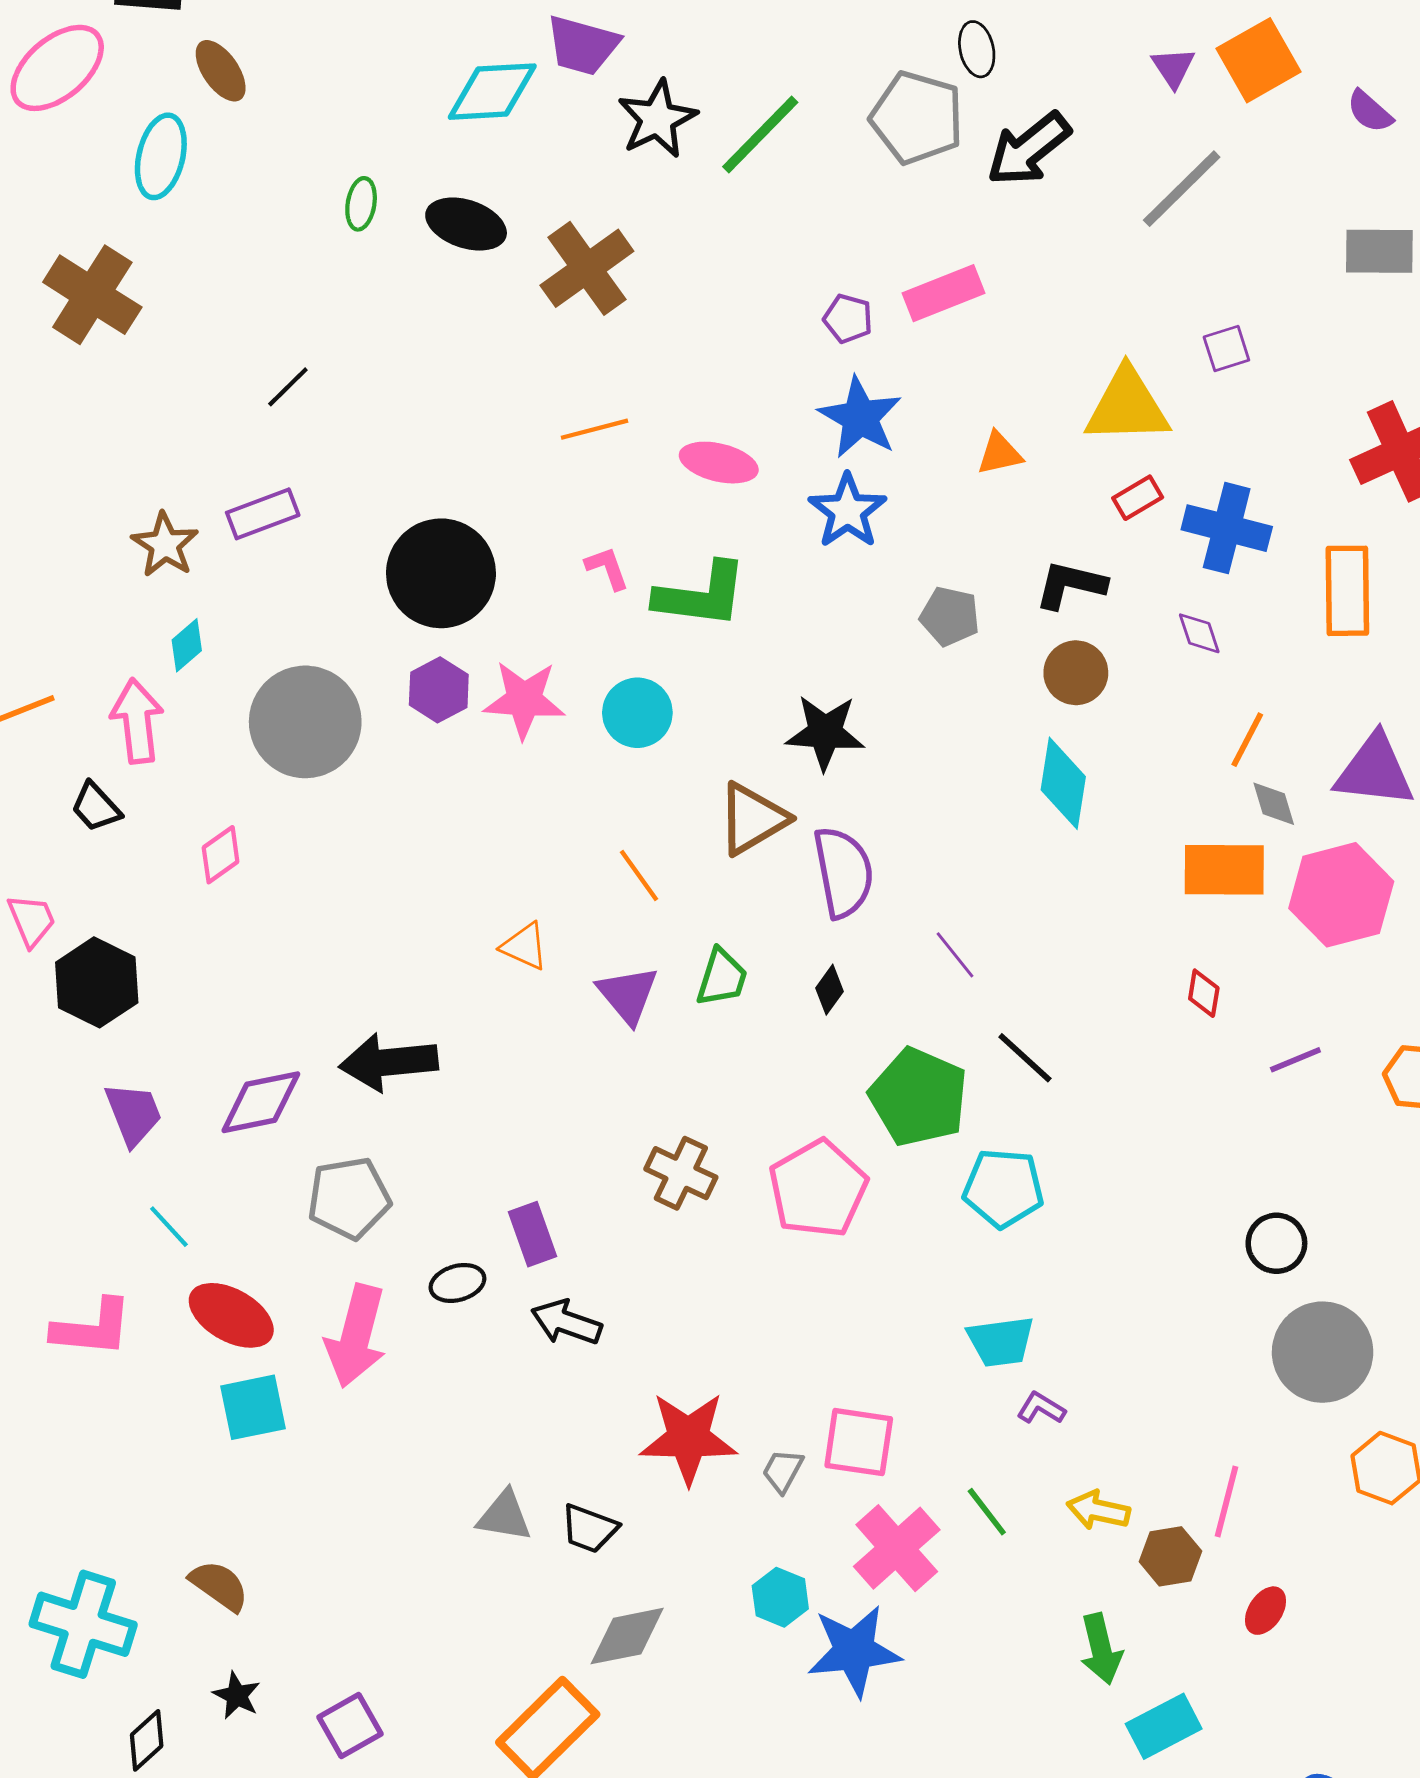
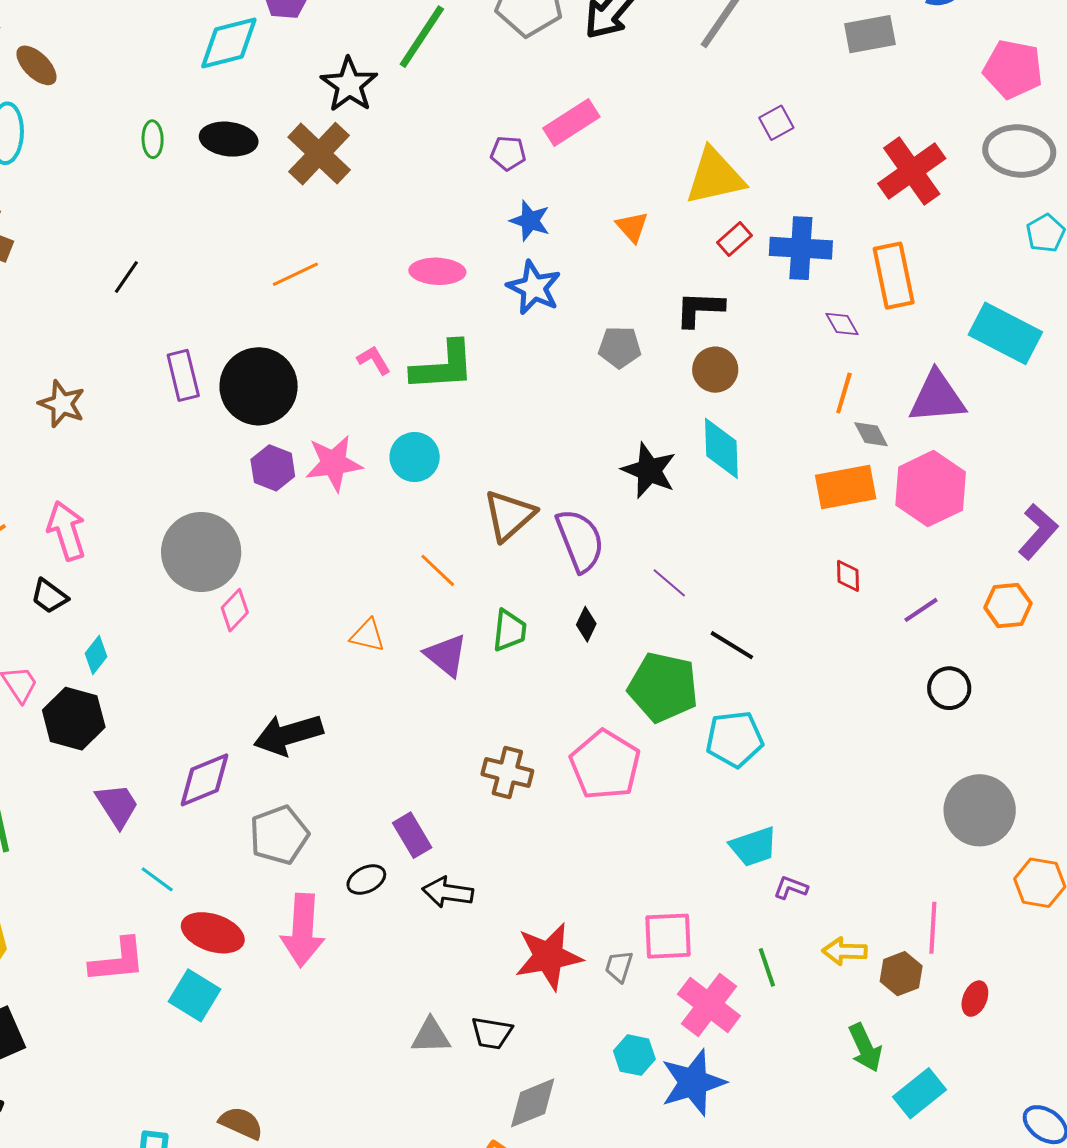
black star: (657, 119) -> (349, 85), moved
blue star: (860, 418) -> (530, 221), size x0.7
orange line: (595, 429) -> (295, 274), moved
orange triangle: (1000, 453) -> (632, 227), turned -48
purple rectangle: (263, 514) -> (183, 375), moved, turned -72
purple diamond: (1199, 633) -> (842, 324), moved
cyan diamond: (187, 645) -> (96, 655), moved
gray circle: (305, 722) -> (201, 552), moved
black star: (825, 732) -> (649, 470), moved, turned 30
pink diamond: (221, 855) -> (235, 610), moved
black circle: (1276, 1243) -> (949, 688), moved
cyan square: (253, 1407) -> (195, 995), moved, turned -36
green line: (987, 1512) -> (767, 967), turned 30

